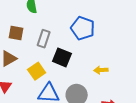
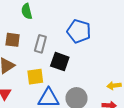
yellow arrow: (101, 70) -> (114, 86), moved
yellow square: (37, 71) -> (35, 77), turned 30

